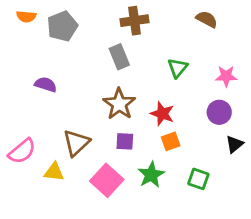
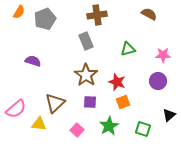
orange semicircle: (26, 16) -> (19, 12), turned -64
green triangle: (178, 68) -> (128, 49), turned 35
black triangle: (234, 144) -> (169, 115), moved
pink square: (107, 180) -> (77, 130), size x0.6

